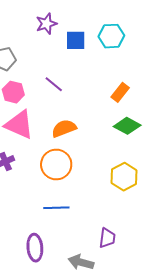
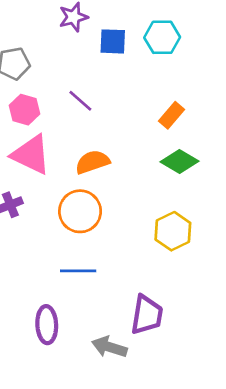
purple trapezoid: (107, 238) -> (147, 315), size x1.4

